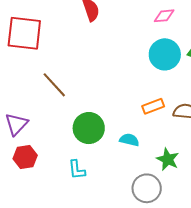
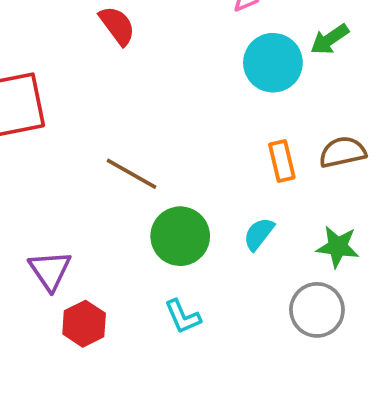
brown line: (54, 85) -> (132, 174), moved
orange rectangle: (153, 106) -> (282, 161), turned -65
cyan semicircle: (129, 140) -> (259, 234), turned -48

